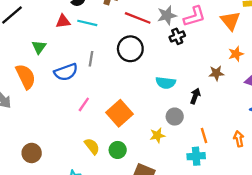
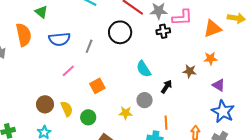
orange triangle: (230, 21) -> (213, 29), turned 36
green triangle: (39, 47) -> (41, 12), turned -40
gray line: (91, 59) -> (89, 46), moved
cyan semicircle: (166, 83) -> (144, 69), turned 36
orange square: (119, 113) -> (97, 86), size x0.7
brown circle: (32, 153) -> (45, 104), moved

